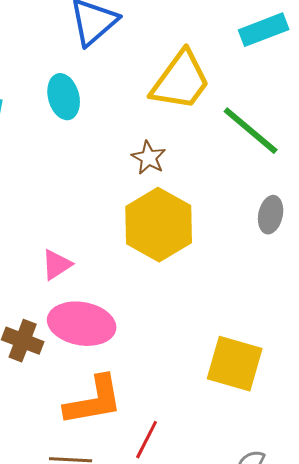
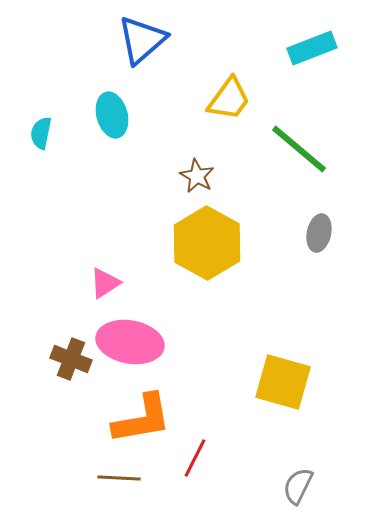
yellow trapezoid: (181, 81) -> (229, 99), size x0.7

